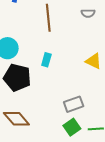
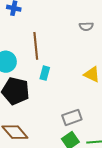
brown line: (48, 18) -> (36, 46), moved

